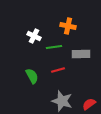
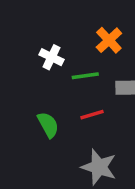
orange cross: (68, 26) -> (109, 40), turned 35

